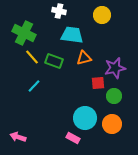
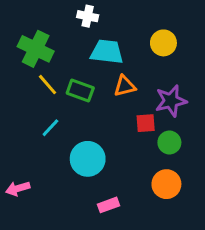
yellow circle: (102, 15) -> (163, 43), moved
cyan circle: (85, 118) -> (88, 159), moved
pink arrow: (18, 137) -> (18, 189), moved, turned -35
pink rectangle: (73, 138) -> (108, 205), turned -48

